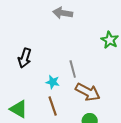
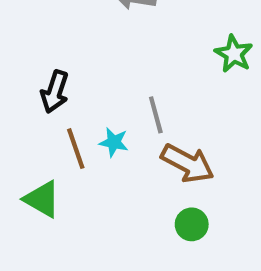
brown line: (53, 106) -> (76, 149), moved

